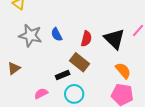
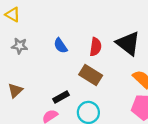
gray star: (30, 36) -> (20, 46), moved, size x0.6
black rectangle: (63, 75) -> (61, 97), moved

